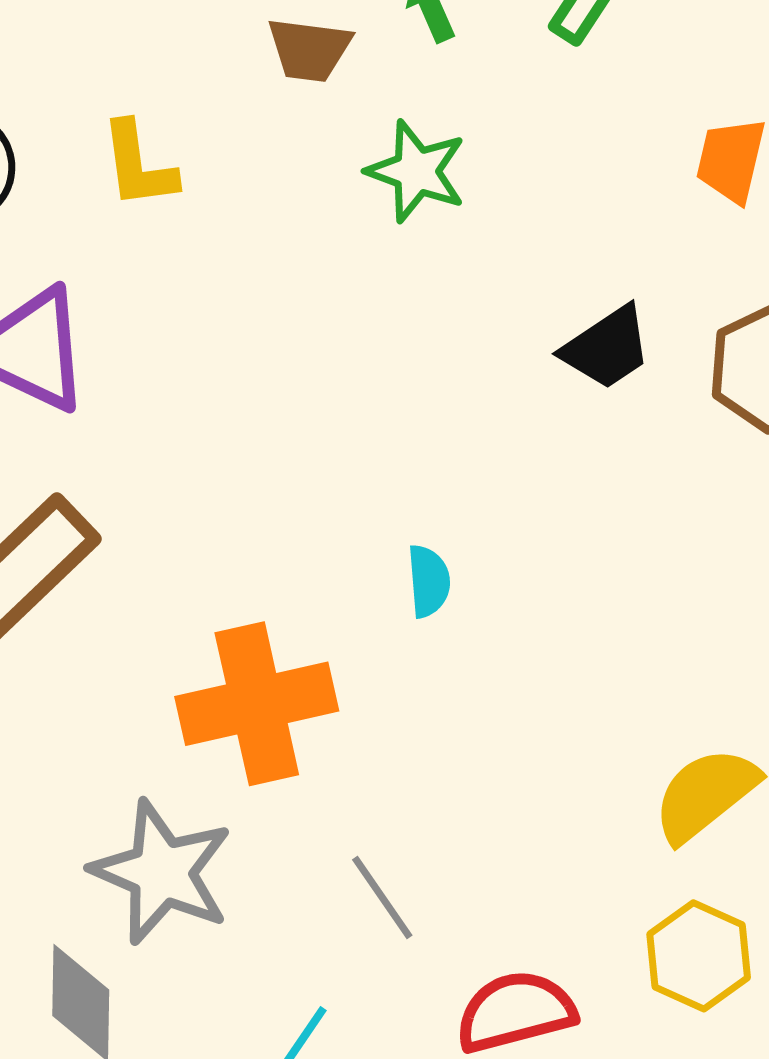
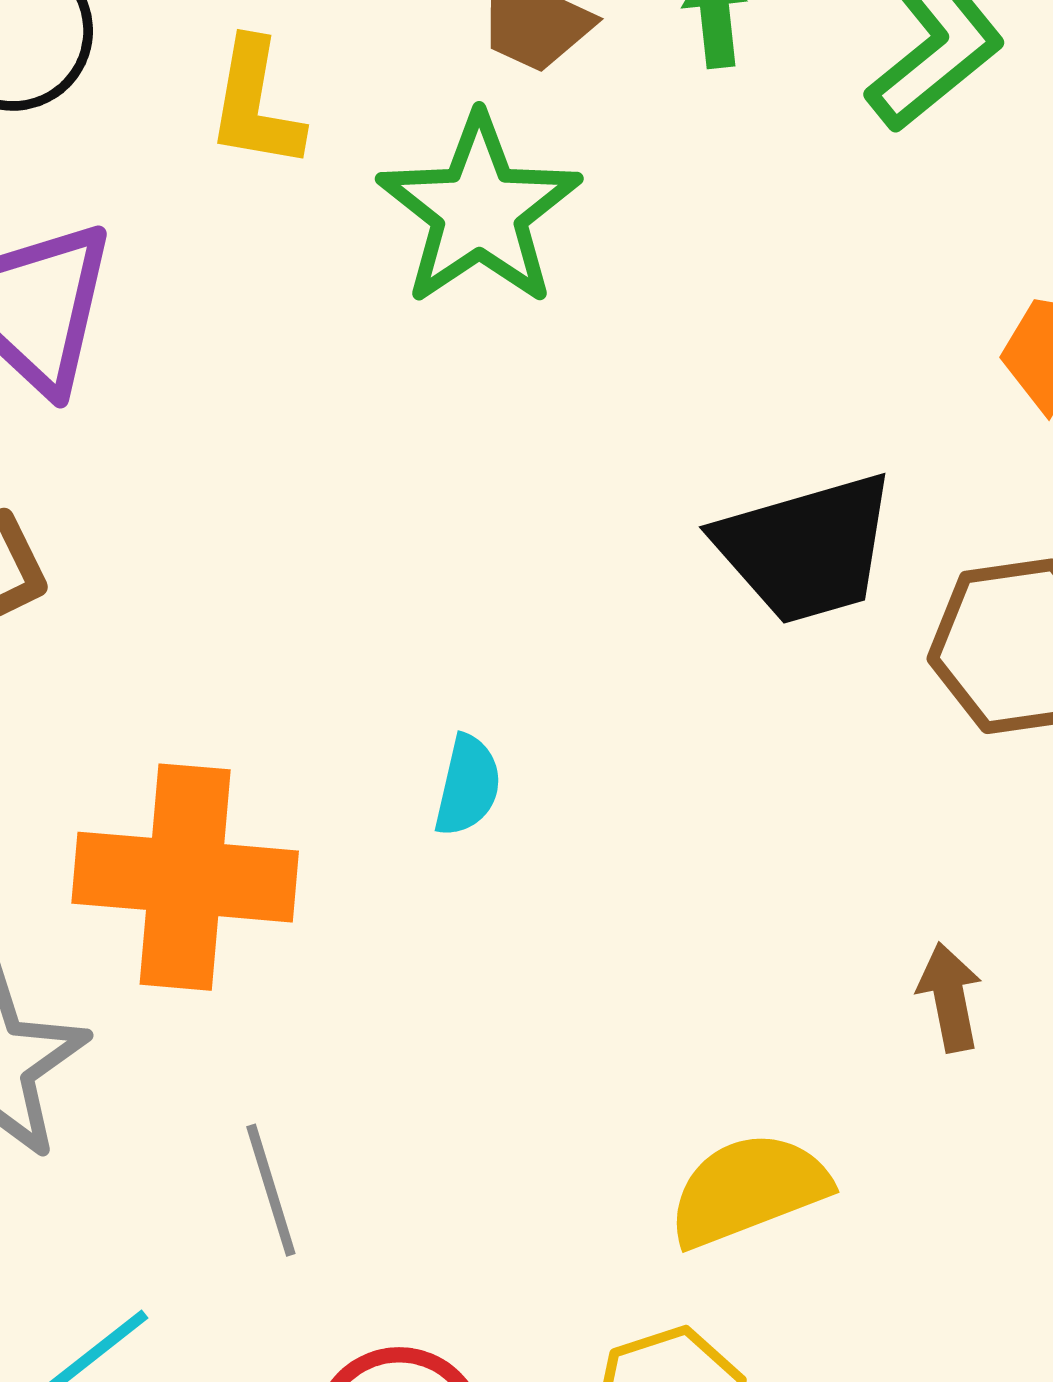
green star: (416, 171) -> (479, 210), moved, size x1.4
black trapezoid: (607, 348) -> (806, 548), size x1.4

